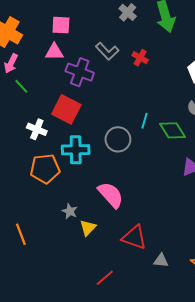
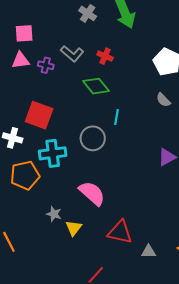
purple cross: (80, 72) -> (46, 65), moved, size x0.6
green diamond: (173, 130) -> (96, 86), moved

